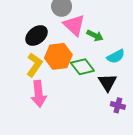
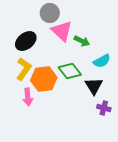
orange hexagon: (58, 56) -> (44, 79), moved
pink arrow: (39, 94) -> (28, 97), size x0.7

